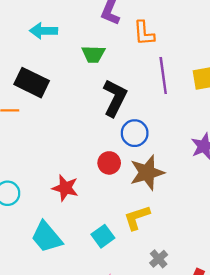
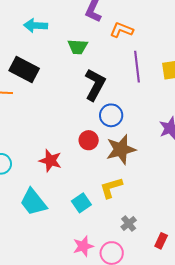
orange L-shape: (144, 33) -> (122, 30), turned 115

